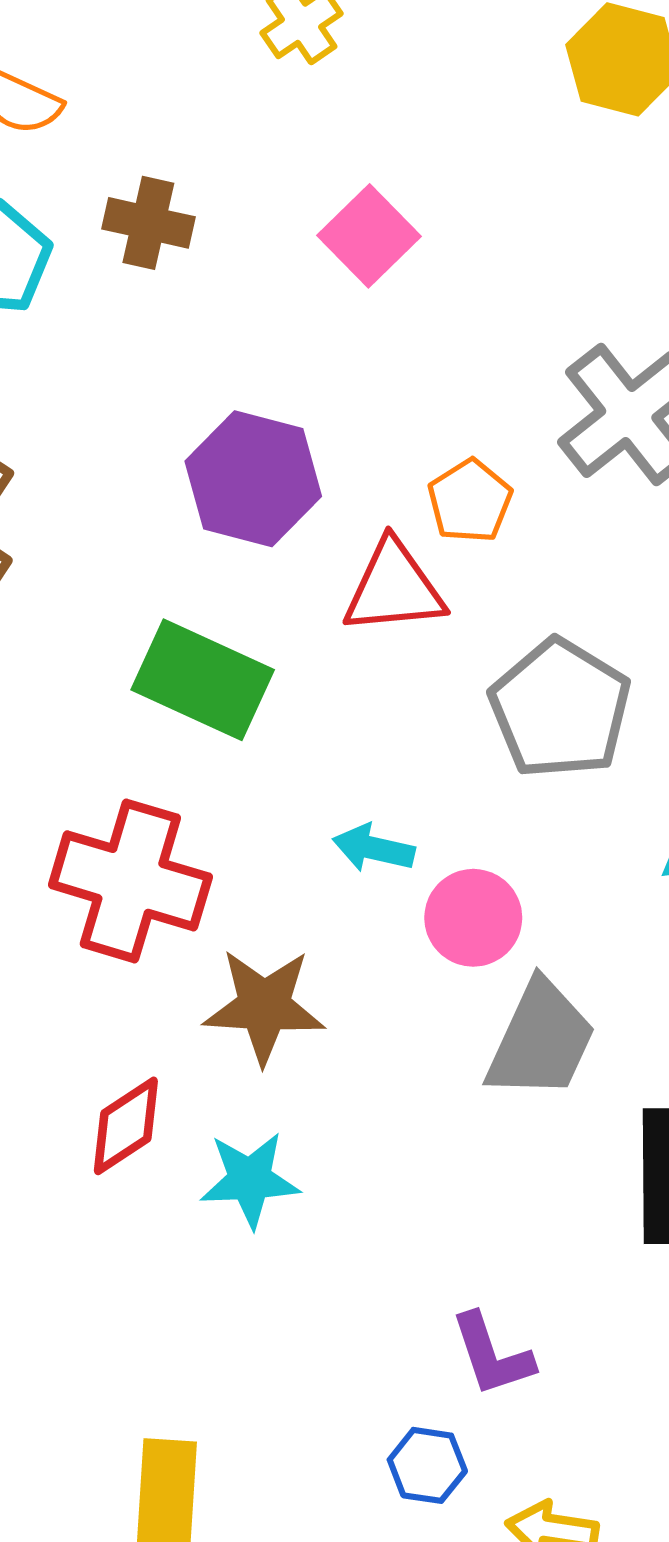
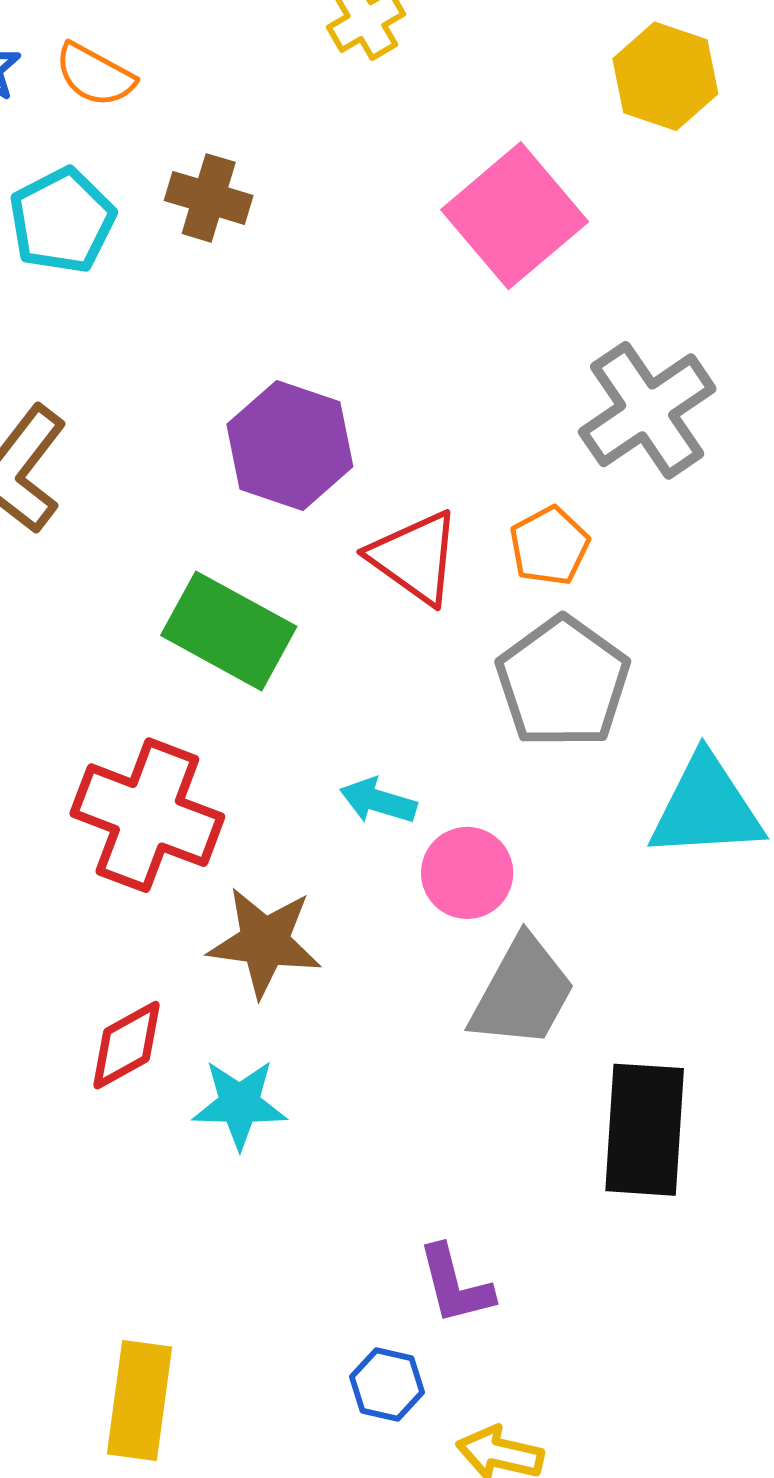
pink square: (369, 236) -> (515, 216), moved, size x1.5
orange pentagon: (470, 501) -> (549, 546), moved
red triangle: (394, 588) -> (415, 557), turned 37

